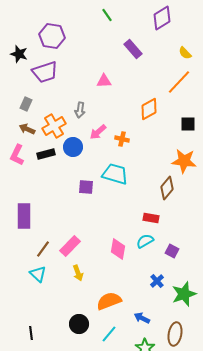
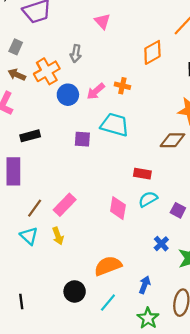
pink triangle: (104, 81) -> (102, 21), turned 49
pink arrow: (98, 132) -> (96, 91), moved
black rectangle: (46, 154) -> (30, 136), moved
brown diamond: (167, 188) -> (172, 140), turned 50
red rectangle: (151, 218) -> (142, 174), moved
yellow arrow: (78, 273) -> (58, 236), moved
blue arrow: (142, 318) -> (145, 285), turned 84

